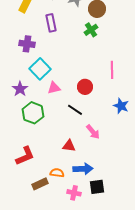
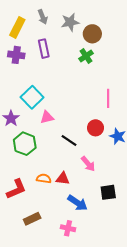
purple cross: (27, 44) -> (16, 55), moved
red circle: (85, 87) -> (95, 128), moved
blue arrow: (83, 169) -> (78, 203), turned 36
orange semicircle: (57, 173) -> (44, 179), moved
black square: (97, 187) -> (108, 192), moved

